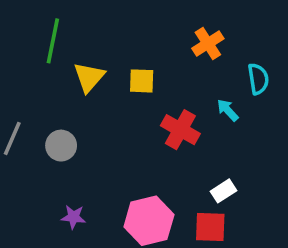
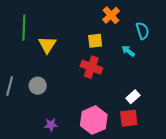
yellow square: (142, 81) -> (95, 41), moved
red cross: (180, 130) -> (91, 67), moved

